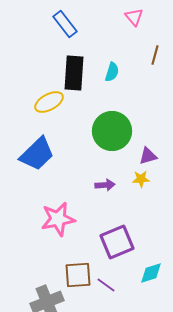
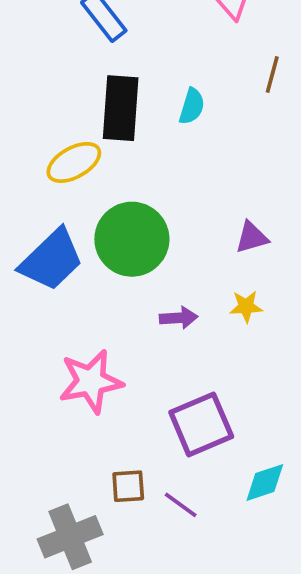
green circle: (112, 131) -> (132, 239), moved
purple triangle: (148, 156) -> (252, 237), moved
brown square: (78, 275) -> (128, 486), size x0.7

